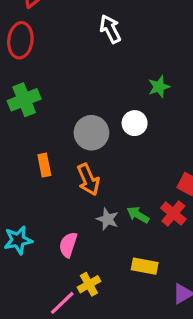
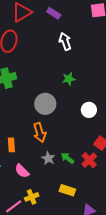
green star: (159, 87) -> (69, 79), moved
white circle: (135, 123) -> (89, 110), moved
orange rectangle: (44, 165) -> (11, 145), moved
pink semicircle: (68, 245) -> (22, 171), turned -70

